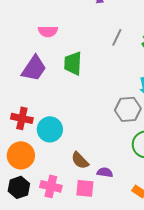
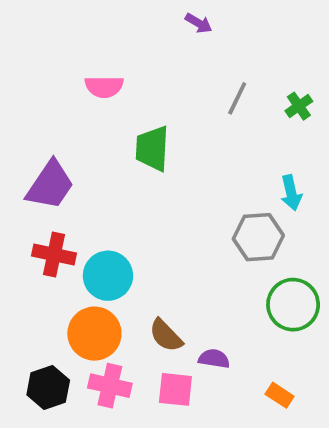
purple trapezoid: (34, 68) -> (50, 185), moved
orange circle: (21, 155) -> (94, 334), moved

